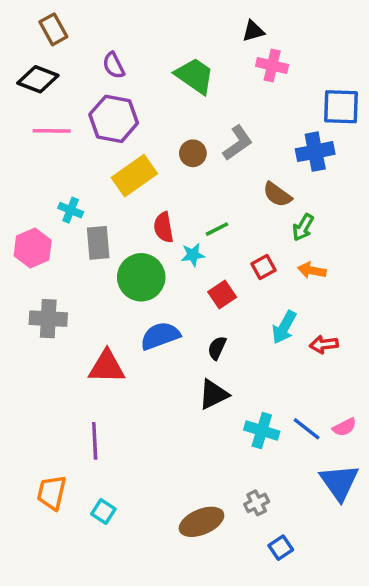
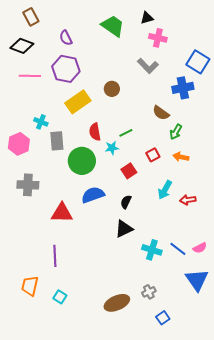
green trapezoid: (195, 76) -> (113, 26), moved
blue square: (341, 107) -> (198, 62), turned 30
gray L-shape: (238, 143) -> (148, 66), moved, turned 80

